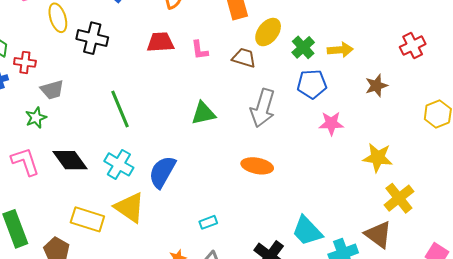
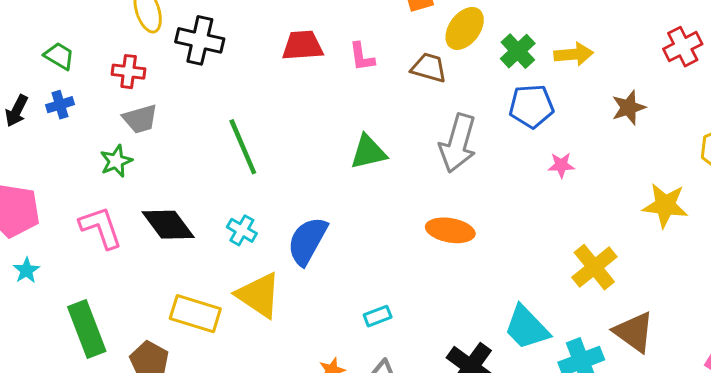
red cross: (25, 62) -> (129, 72), moved
pink star: (331, 123) -> (561, 165), size x0.7
yellow star: (378, 158) -> (665, 205), moved
cyan cross: (119, 164) -> (242, 230), size x0.7
yellow cross: (399, 198) -> (594, 267), moved

